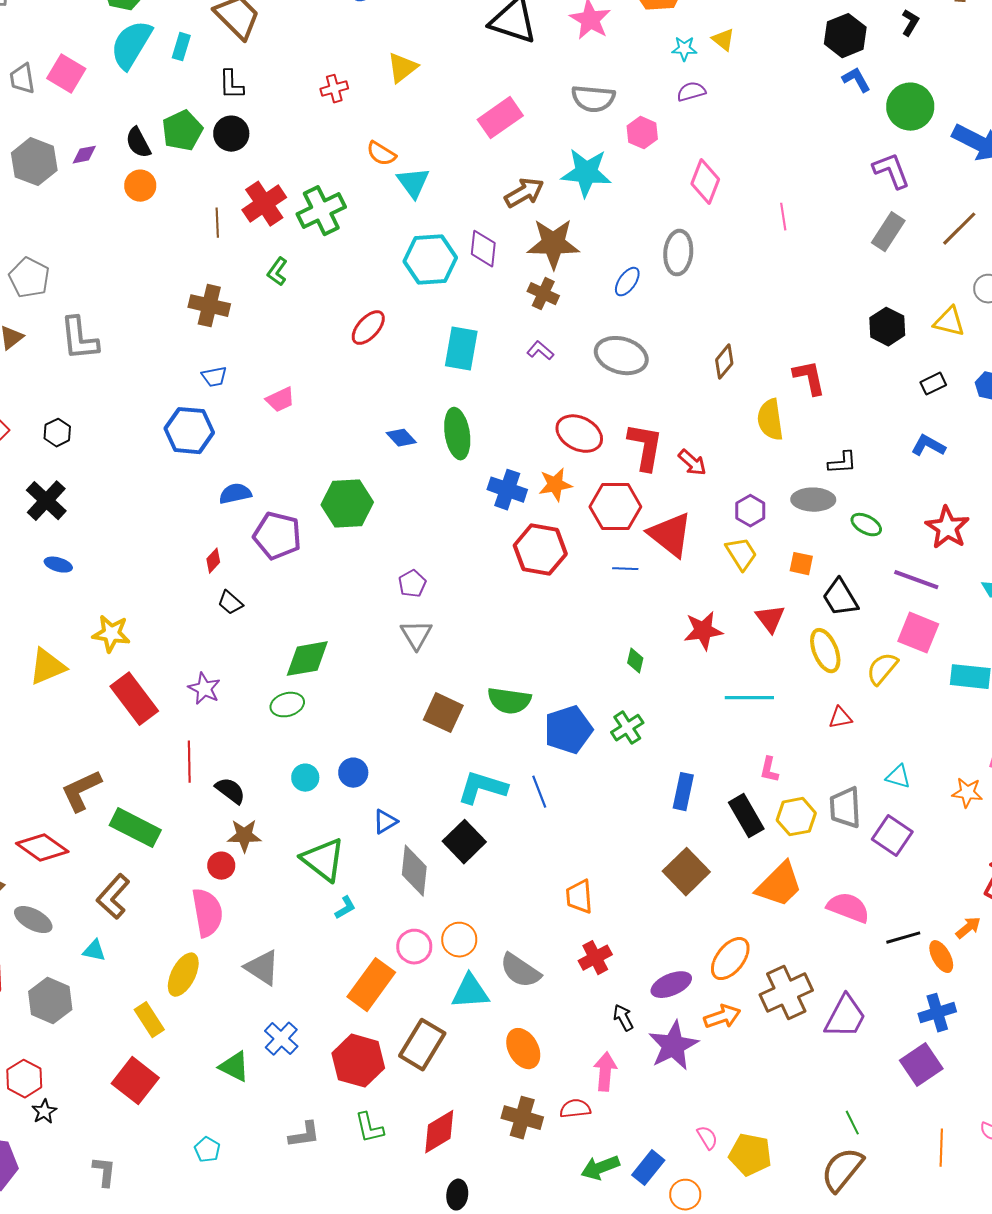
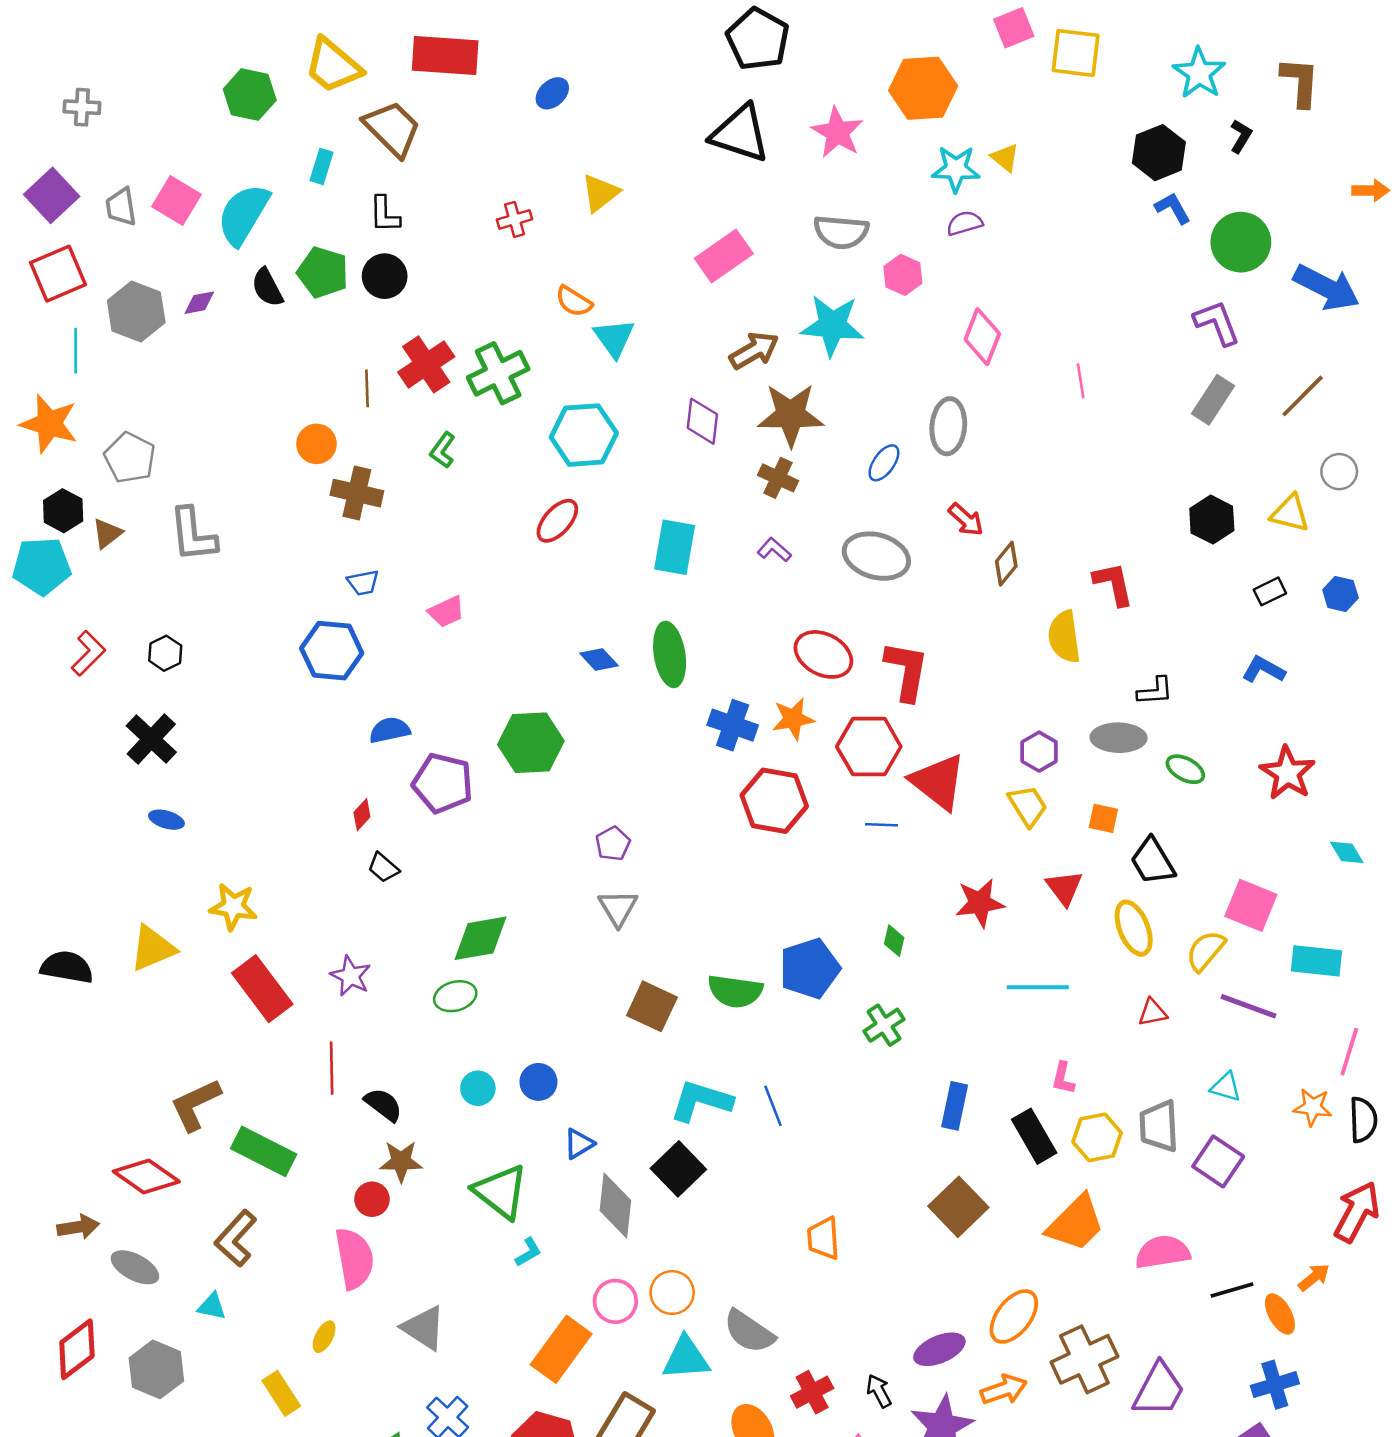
cyan semicircle: (131, 45) -> (243, 214), moved
cyan star: (684, 49) -> (956, 169), size x1.5
green pentagon: (182, 131) -> (323, 272), turned -30
orange circle: (140, 186) -> (317, 444), moved
cyan hexagon: (430, 260) -> (584, 435), moved
red arrow: (692, 463) -> (966, 520), moved
purple line: (916, 580) -> (1248, 1006), moved
blue pentagon: (568, 730) -> (810, 968), moved
pink semicircle: (848, 908) -> (1163, 1252), turned -30
red cross: (595, 958) -> (812, 1392), moved
yellow ellipse: (183, 975) -> (324, 1337), size x0.6

